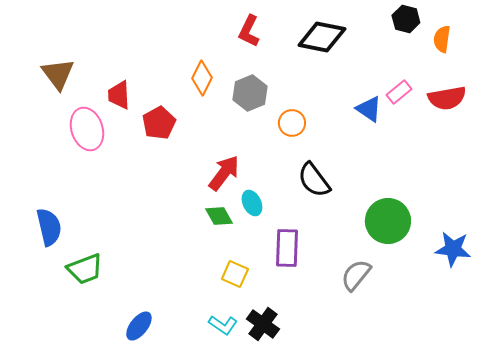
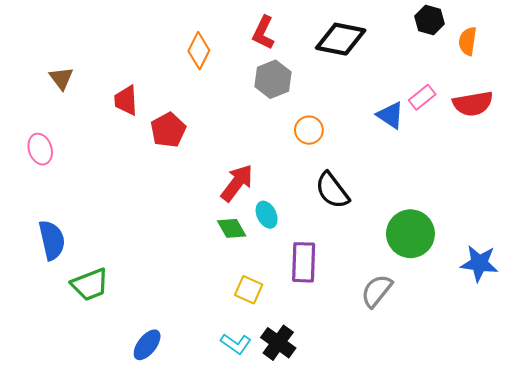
brown triangle: (58, 74) -> (61, 78), size x0.7
orange diamond: (202, 78) -> (199, 51), moved
gray hexagon: (250, 93) -> (273, 79), moved
pink ellipse: (87, 129) -> (40, 149), moved, size x0.7

